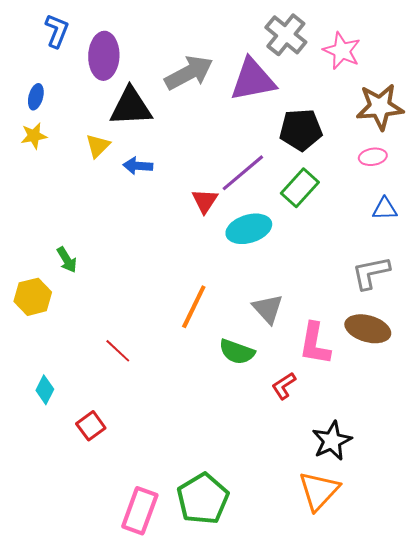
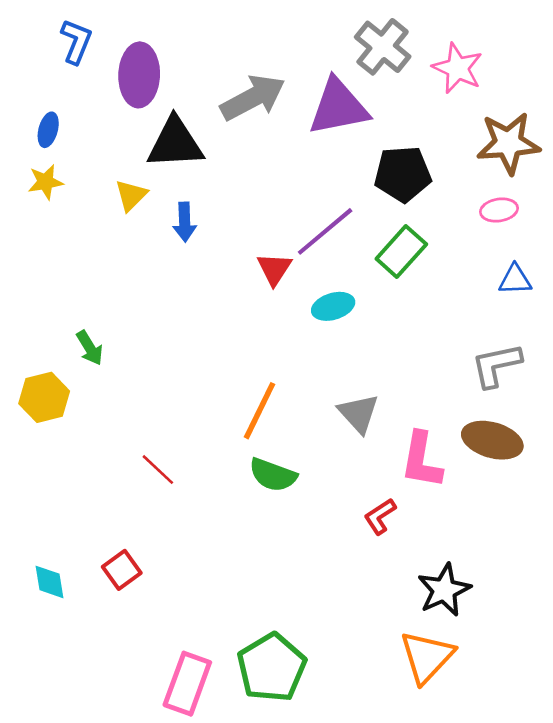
blue arrow: (138, 166) -> (185, 222), turned -96
cyan ellipse: (249, 229) -> (333, 306), size x0.7
green semicircle: (237, 352) -> (273, 475), moved
cyan diamond: (45, 390) -> (50, 582), moved, turned -36

